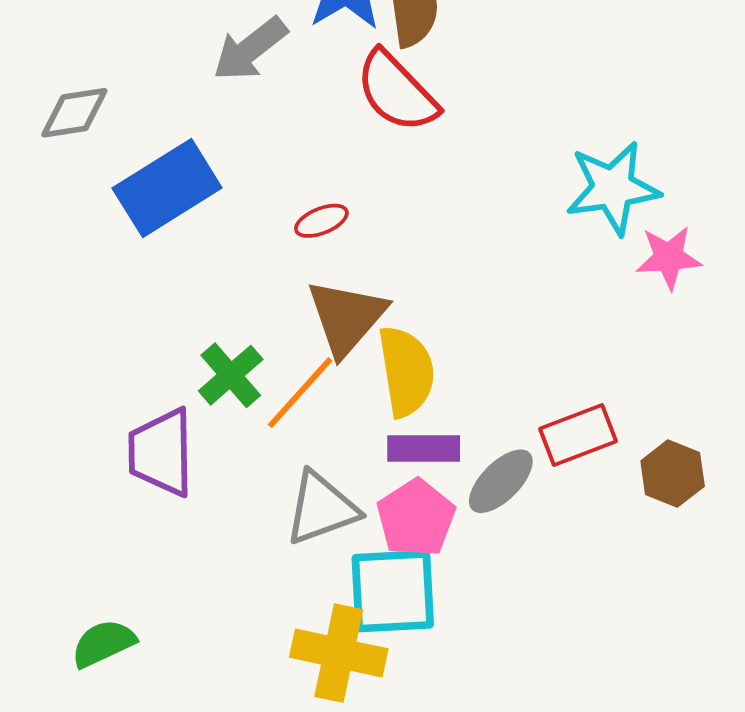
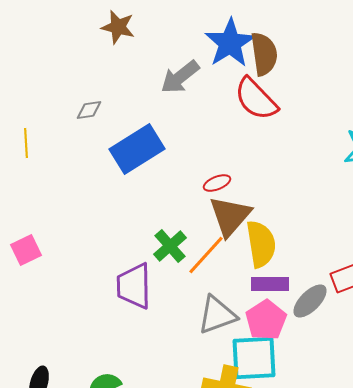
gray diamond: (74, 113) -> (89, 110), size x0.7
red ellipse: (321, 221) -> (217, 183), moved

